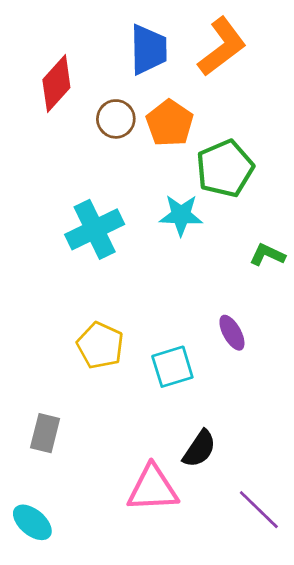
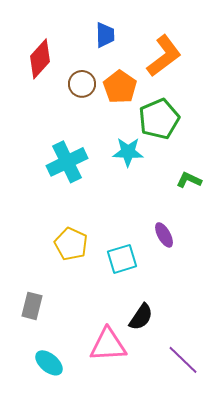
orange L-shape: (222, 47) -> (164, 56), moved
blue trapezoid: (148, 50) -> (105, 35), size x0.7
cyan ellipse: (32, 522) -> (49, 363), moved

